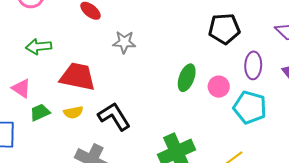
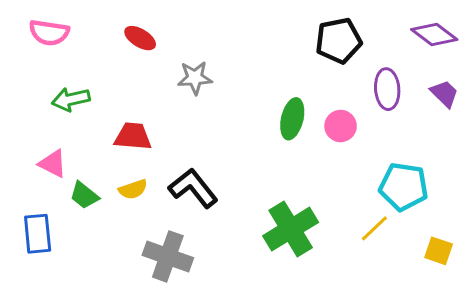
red trapezoid: (78, 77) -> (133, 136), size x0.7
cyan pentagon: (250, 107) -> (404, 187), moved
green trapezoid: (40, 112) -> (84, 195), turned -110

